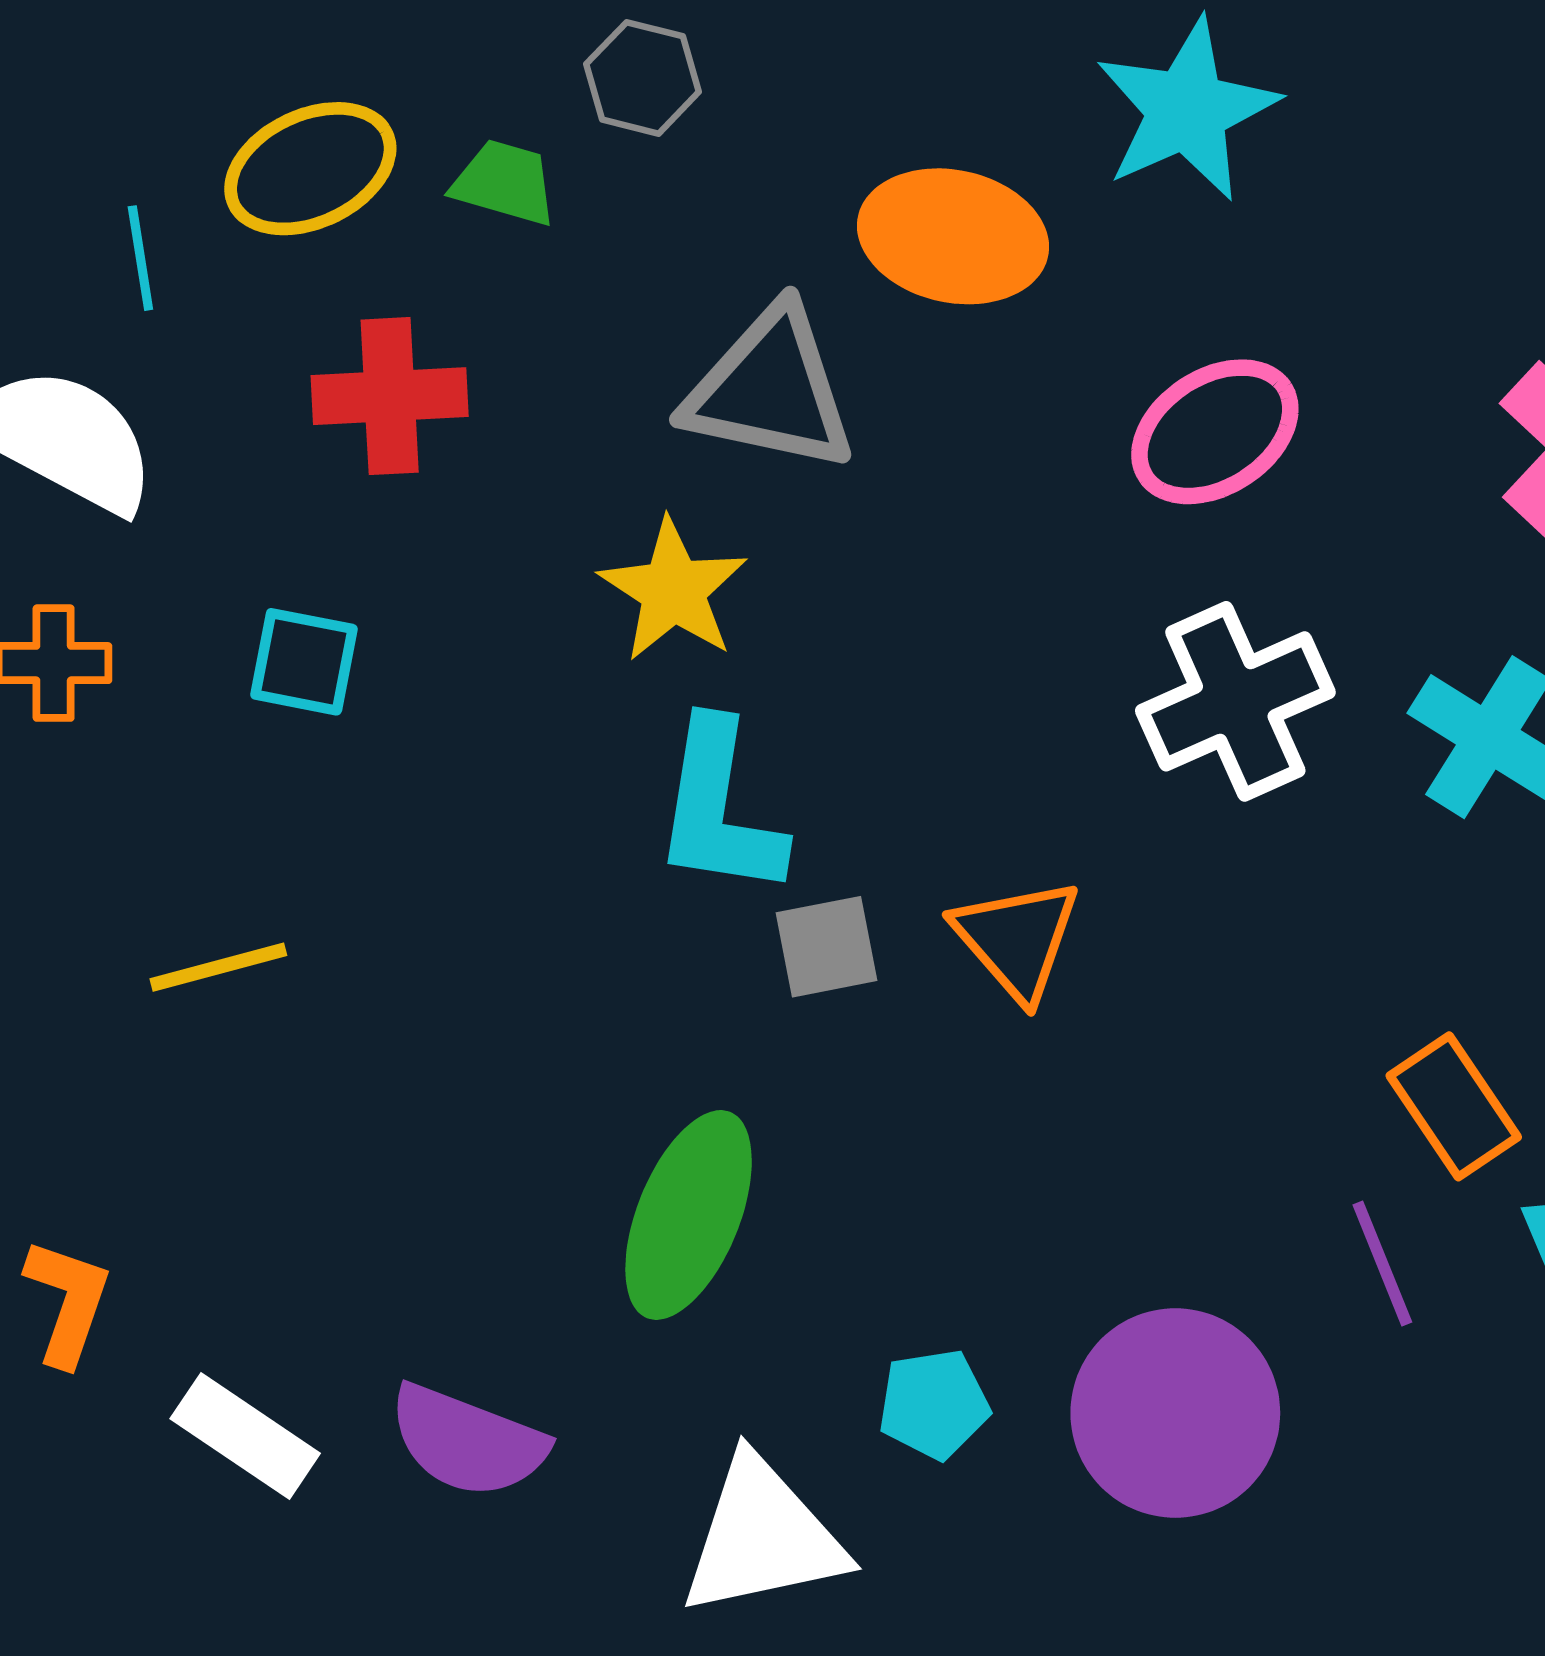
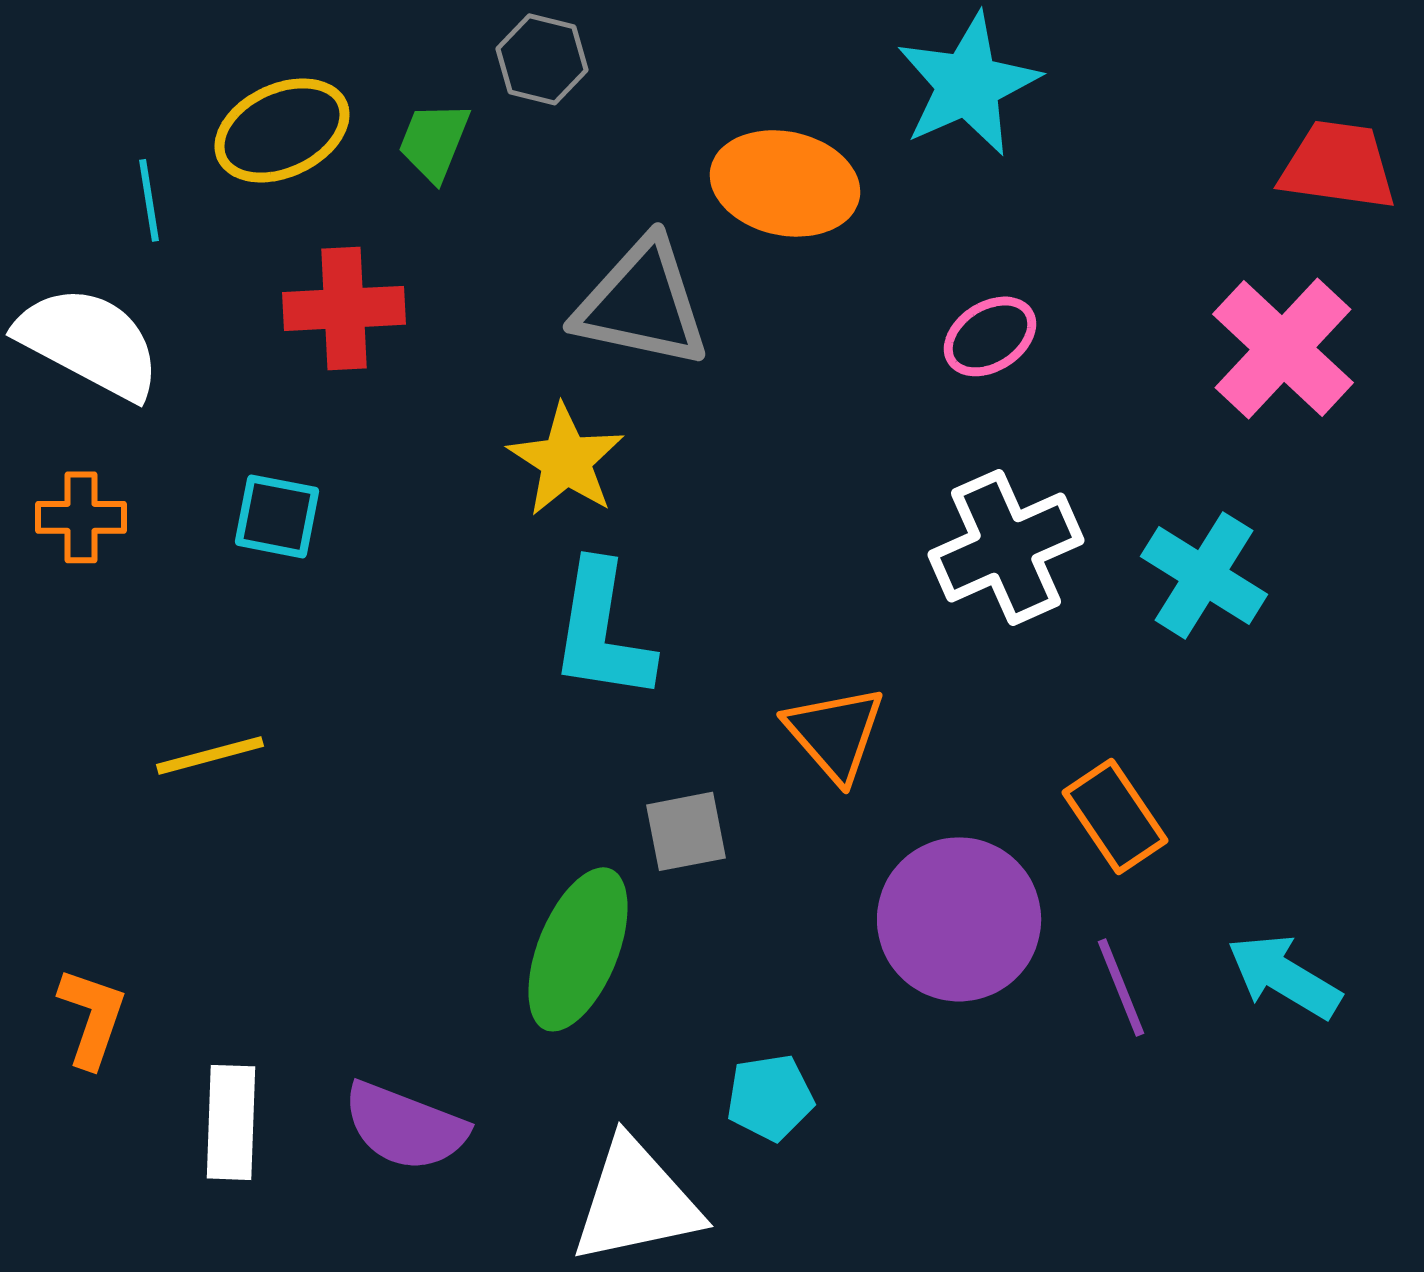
green trapezoid: (505, 183) -> (434, 141), turned -84
pink ellipse: (1215, 432) -> (990, 336), size x0.7
gray square: (827, 947) -> (686, 831), moved
orange rectangle: (1454, 1106) -> (1115, 816), moved
purple circle: (1175, 1413) -> (959, 919), moved
white rectangle: (245, 1436) -> (231, 1122), turned 58

